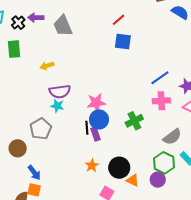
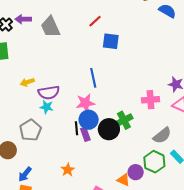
red line: (119, 20) -> (95, 21), moved
yellow arrow: (47, 66) -> (27, 82), moved
blue line: (160, 78) -> (93, 78), moved, turned -66
orange star: (92, 166) -> (68, 170), moved
black circle: (119, 168) -> (109, 129), moved
blue arrow: (34, 173) -> (25, 174), turned 77
purple circle: (158, 180) -> (136, 172), moved

